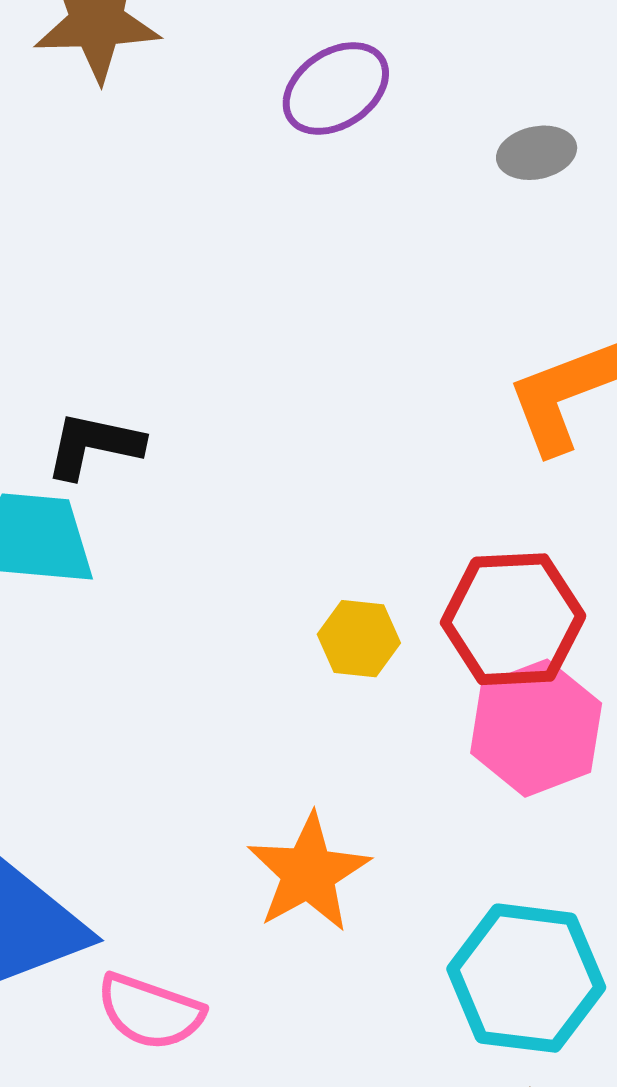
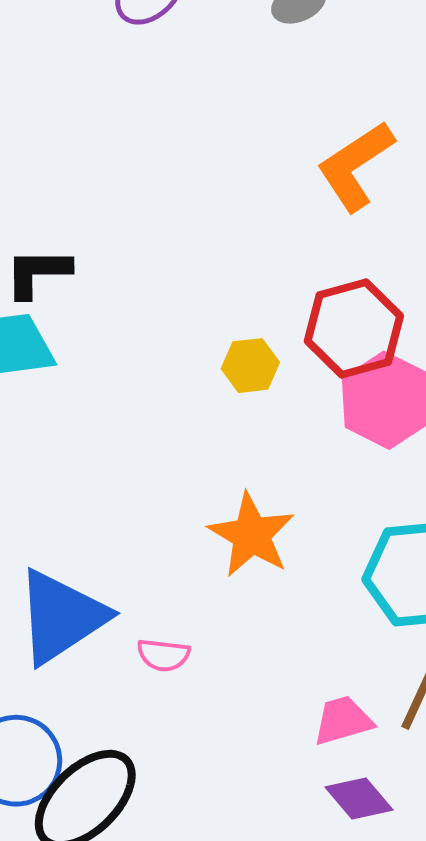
pink semicircle: (150, 1012) -> (163, 655), size x0.7

